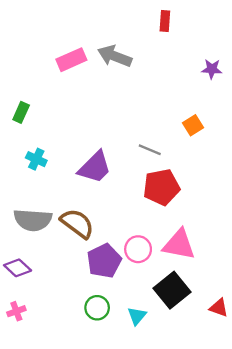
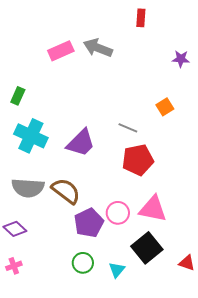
cyan cross: (36, 159) -> (31, 136), size x1.8

